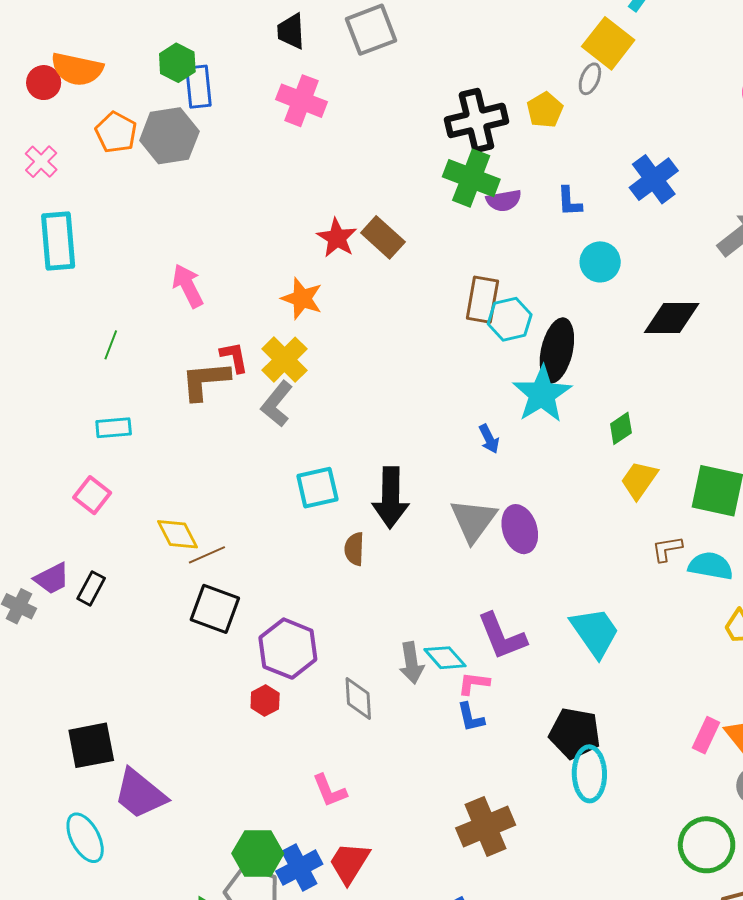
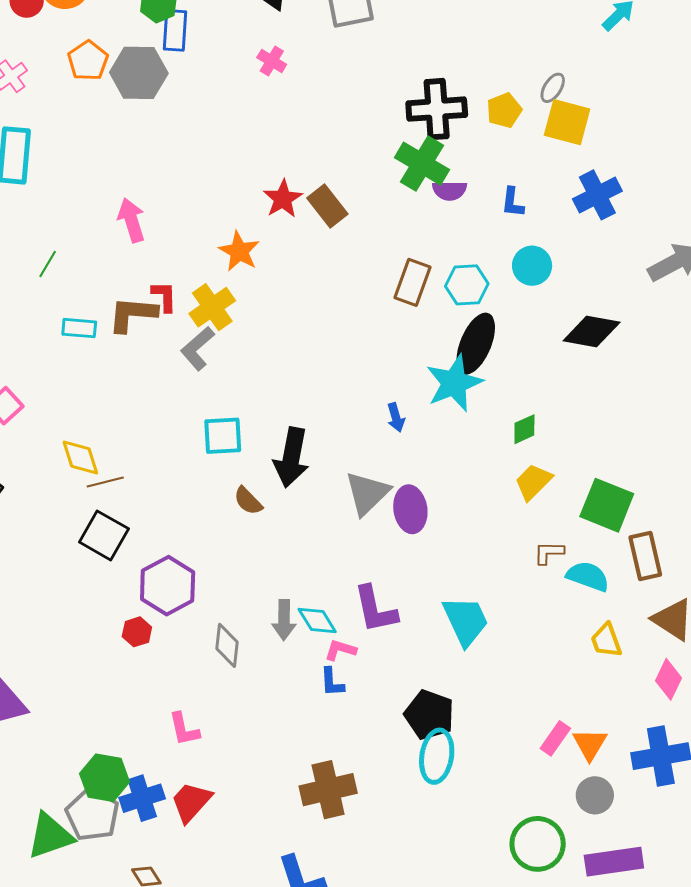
yellow square: (608, 43) -> (567, 122), moved, turned -33
pink cross: (302, 101) -> (272, 61), size x0.6
cyan hexagon: (510, 319) -> (467, 285), moved
cyan rectangle: (114, 428) -> (79, 328), moved
brown semicircle: (354, 549) -> (248, 501), turned -56

